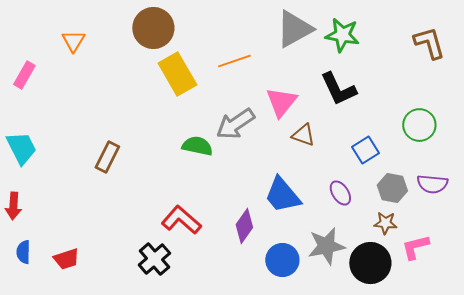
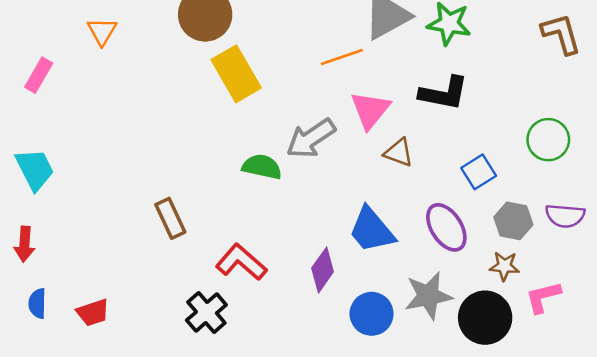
orange line: (234, 61) -> (342, 57), moved
black L-shape: (338, 89) -> (444, 93), turned -54
brown rectangle: (107, 157) -> (170, 218), moved, turned -52
purple ellipse: (340, 193) -> (446, 227), size x1.5

